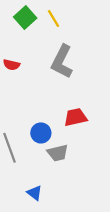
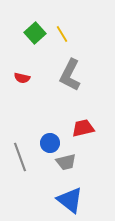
blue triangle: (35, 193) -> (70, 200), moved, size x1.8

